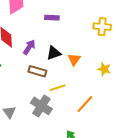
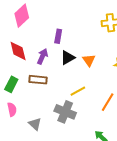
purple rectangle: (52, 18) -> (58, 36), moved, turned -72
brown rectangle: (37, 71) -> (38, 80), moved

